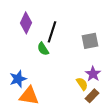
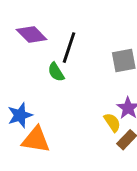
purple diamond: (26, 23) -> (32, 35), turned -70

